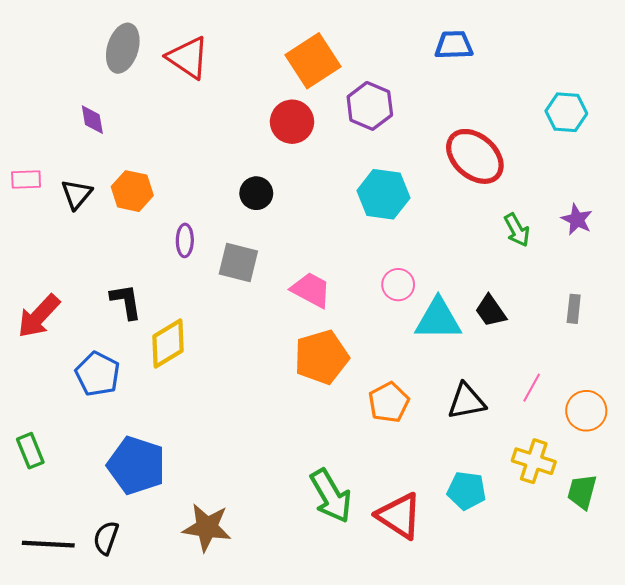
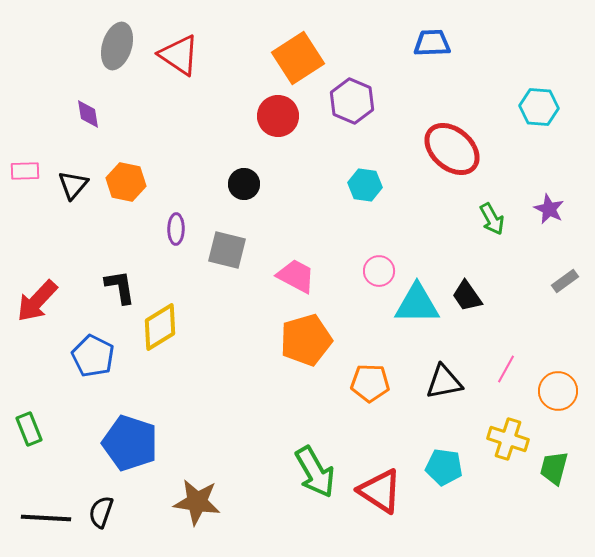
cyan hexagon: (383, 194) -> (365, 185), size x0.7
gray rectangle: (574, 309) -> (565, 281), moved, turned 48
orange pentagon: (389, 402) -> (370, 383), turned 30

